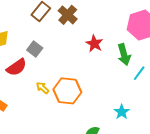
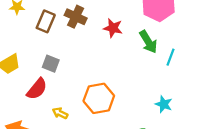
red star: (94, 44) -> (113, 28), moved
yellow arrow: (43, 88) -> (60, 113), moved

